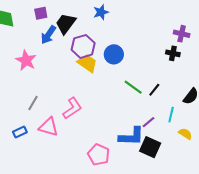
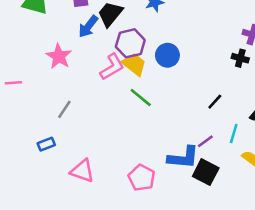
green line: (133, 87) -> (141, 97), moved
pink L-shape: (72, 108) -> (112, 67), moved
pink triangle: (49, 127) -> (82, 171), moved

